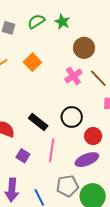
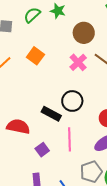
black circle: (72, 117) -> (72, 101), moved
purple square: (23, 156) -> (42, 150), turned 32

